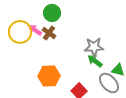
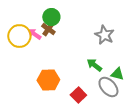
brown cross: (49, 33) -> (48, 29), moved
gray star: (94, 47) -> (104, 35), moved, turned 30

